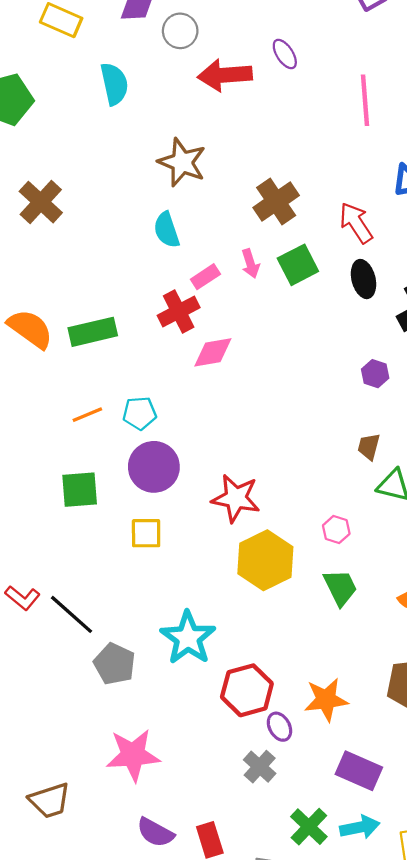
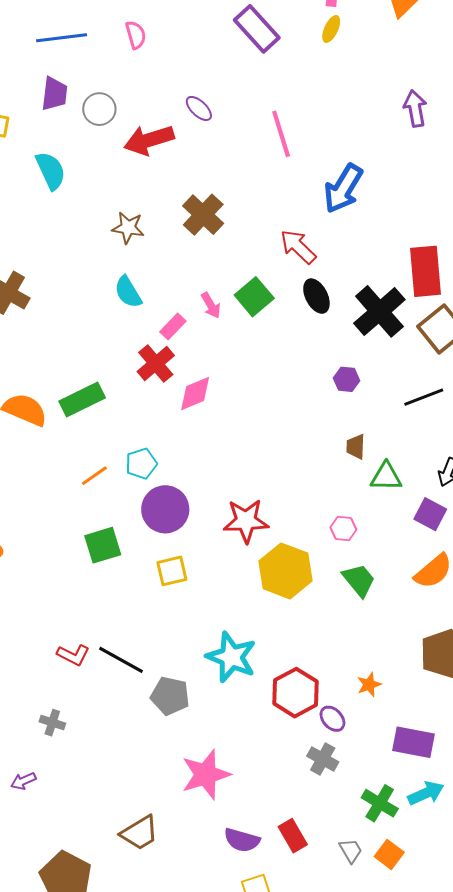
brown star: (182, 162) -> (128, 228), size x0.7
brown cross: (276, 202) -> (203, 215), moved
orange star: (326, 700) -> (369, 685), size x0.6

